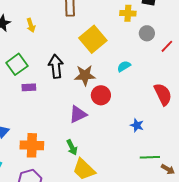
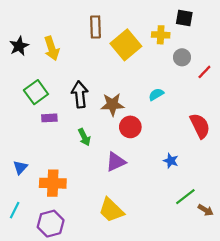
yellow arrow: (31, 25) -> (52, 48), size x1.5
yellow square: (93, 39) -> (126, 45), moved
purple triangle: (78, 114) -> (116, 162), moved
green arrow: (72, 147) -> (84, 137), moved
green line: (150, 157) -> (185, 197), turned -36

